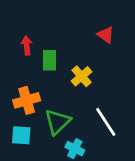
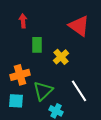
red triangle: (106, 35) -> (79, 26), size x1.6
red arrow: (27, 46) -> (23, 21), moved

